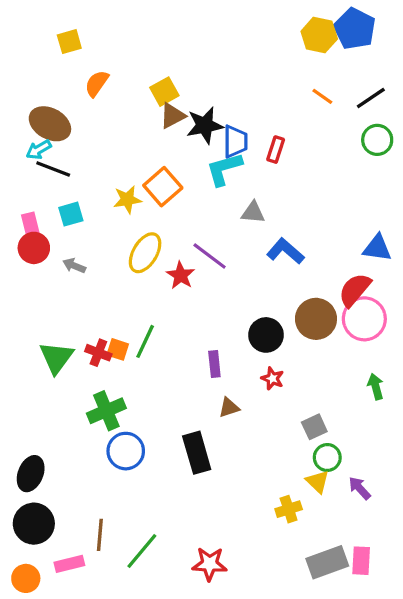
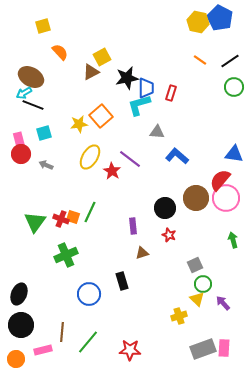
orange semicircle: (97, 83) -> (60, 52), turned 102
brown triangle: (172, 116) -> (91, 72), moved
blue circle: (126, 451) -> (89, 294), moved
black rectangle: (197, 453) -> (122, 281), size x0.7

